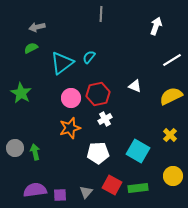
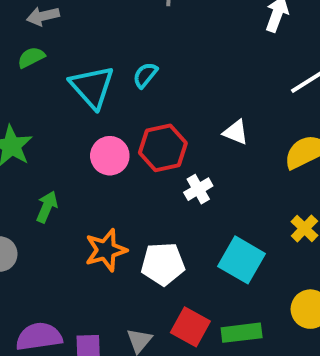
cyan triangle: (62, 63) -> (92, 87), turned -35
white cross: (105, 119) -> (198, 189), moved
orange star: (70, 128) -> (106, 250), moved
green arrow: (35, 152) -> (47, 207), moved, turned 35

